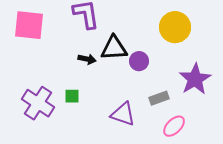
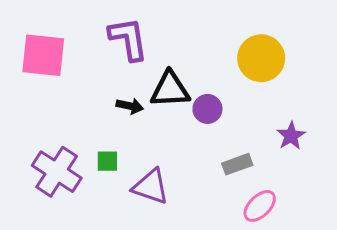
purple star: (195, 79) -> (291, 136), size x0.6
purple triangle: (123, 114) -> (151, 187), moved

